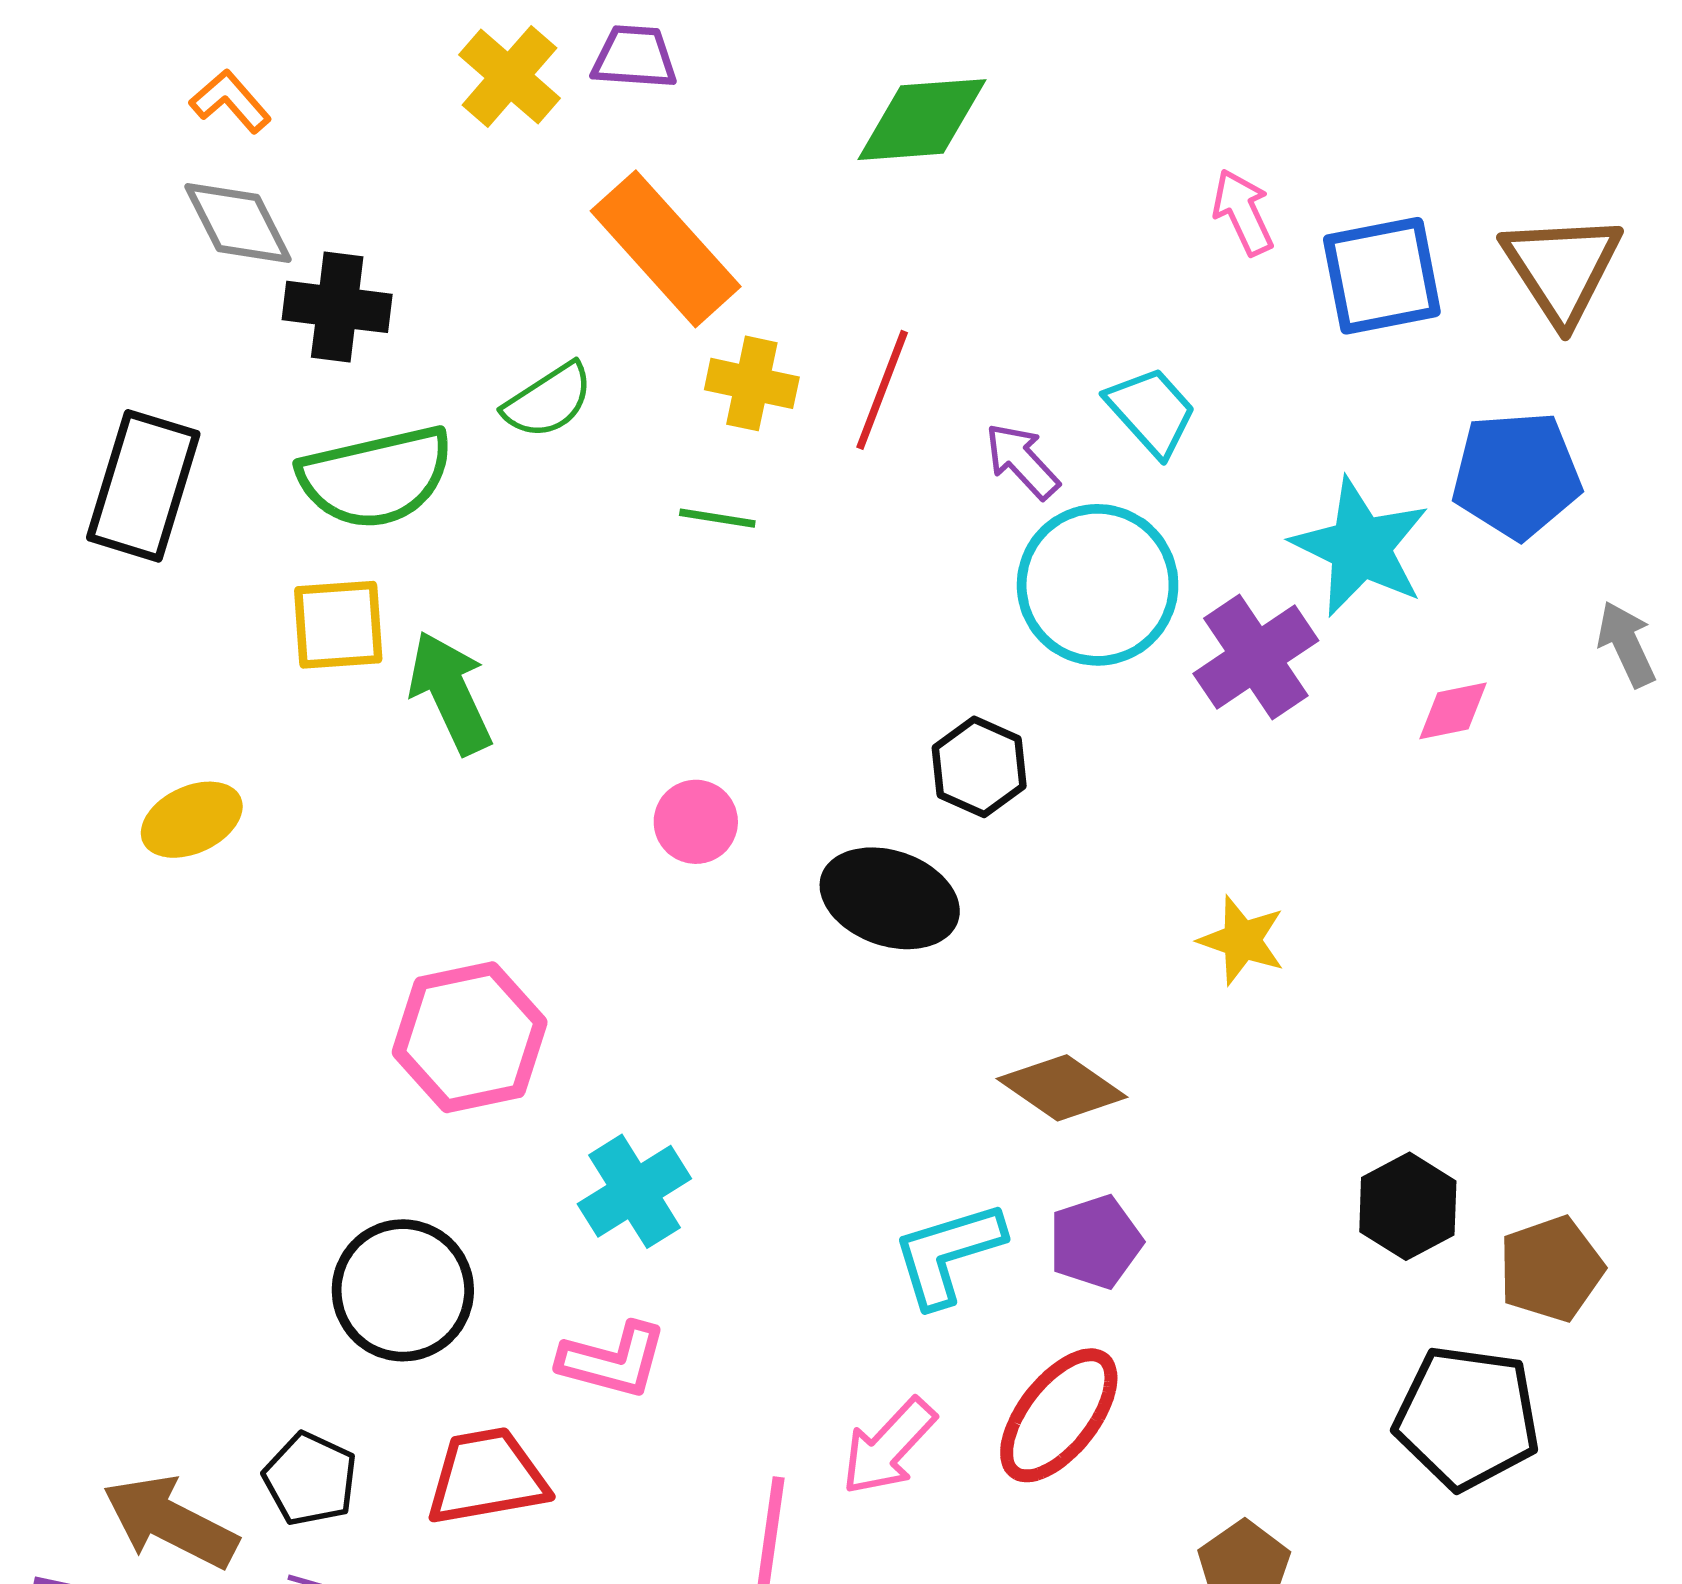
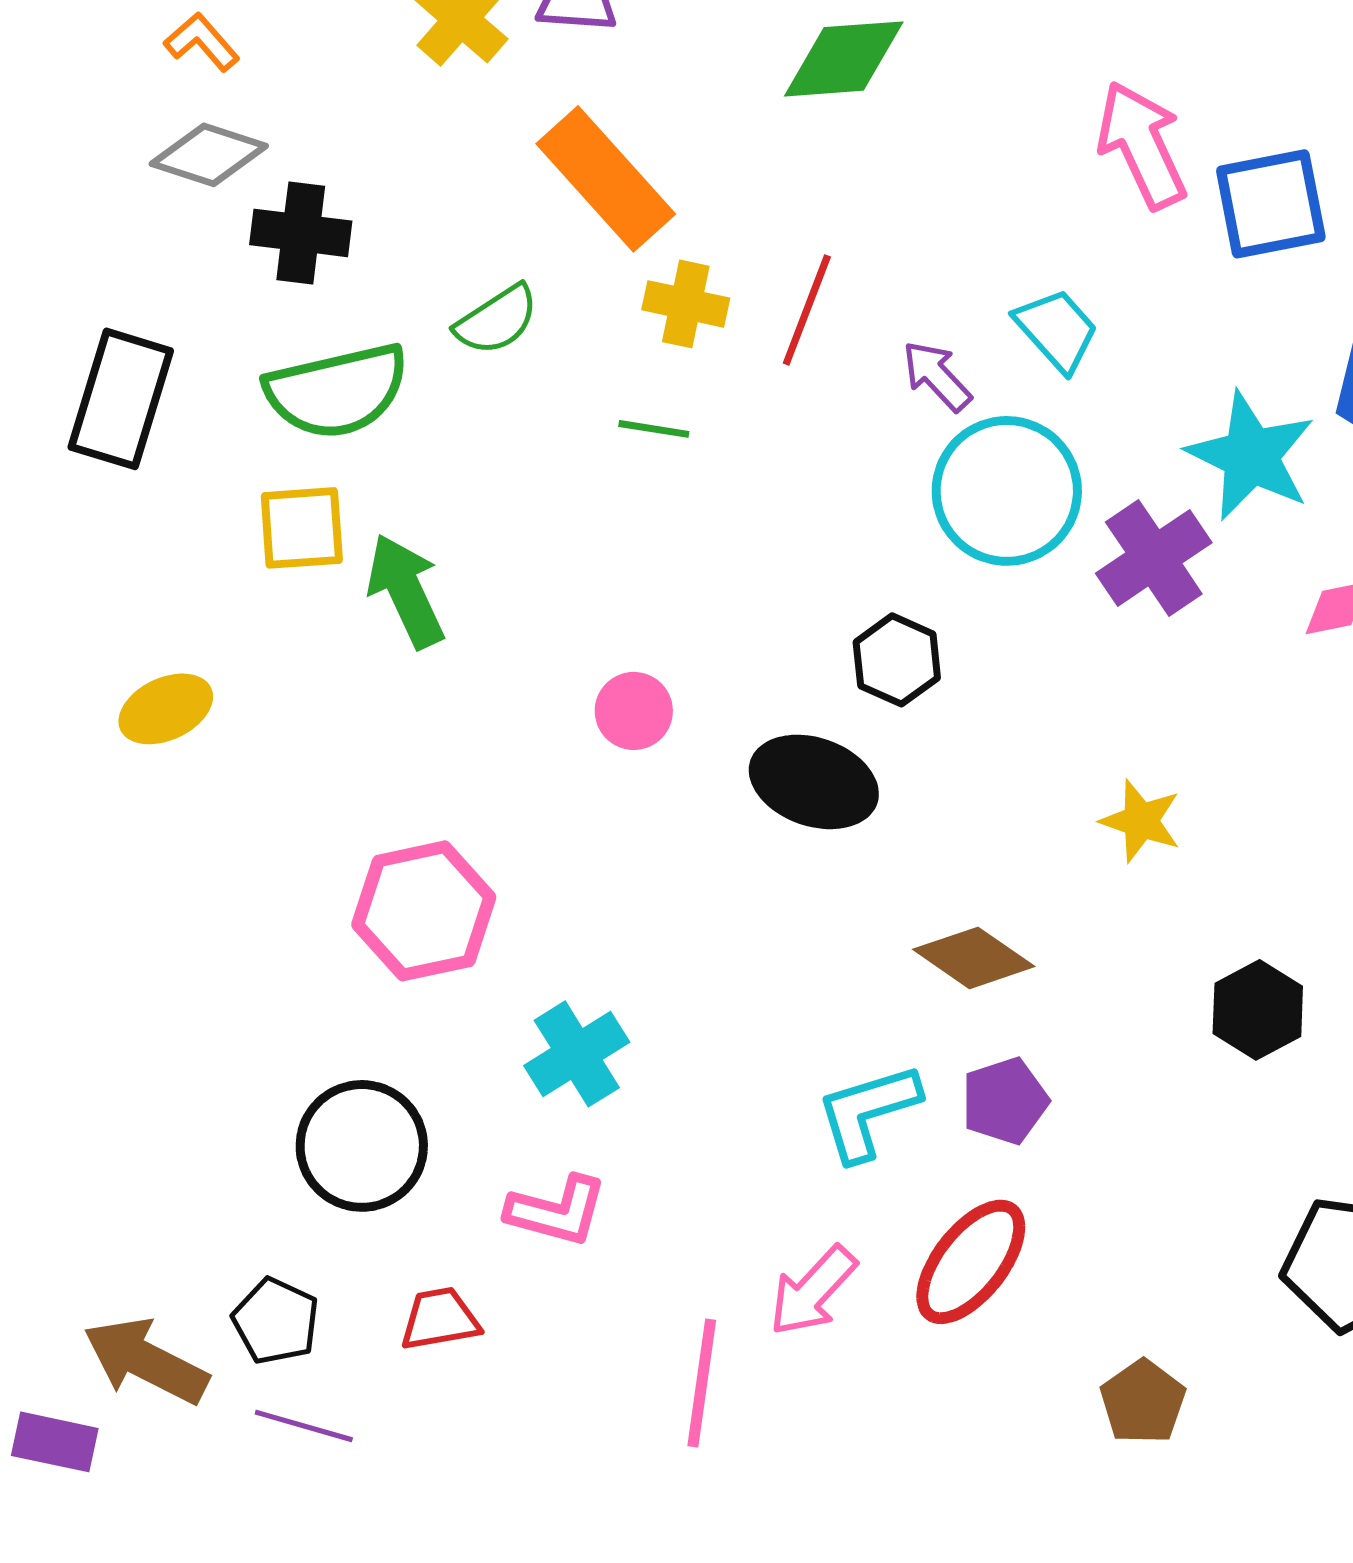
pink arrow: (1243, 212) -> (1142, 145), size x1.6
gray diamond: (238, 223) -> (209, 155), turned -45
black hexagon: (1408, 1206) -> (1258, 1010), moved
red trapezoid: (487, 1477) -> (440, 1319), size x0.7

